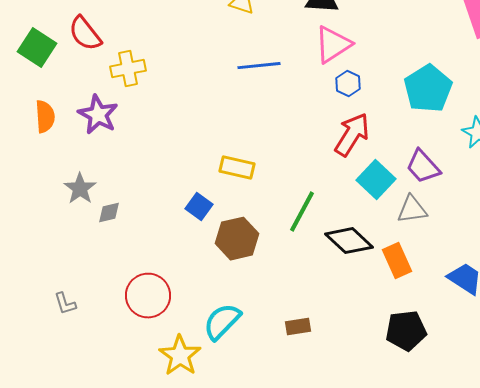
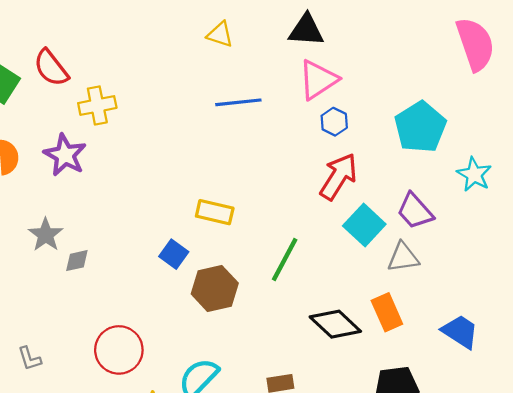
black diamond: (349, 241) -> (335, 324), moved

